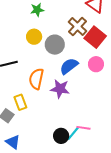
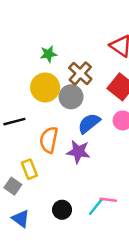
brown cross: (77, 26) -> (80, 73), moved
yellow circle: (34, 37) -> (45, 87), size x1.5
black circle: (61, 136) -> (62, 210), moved

